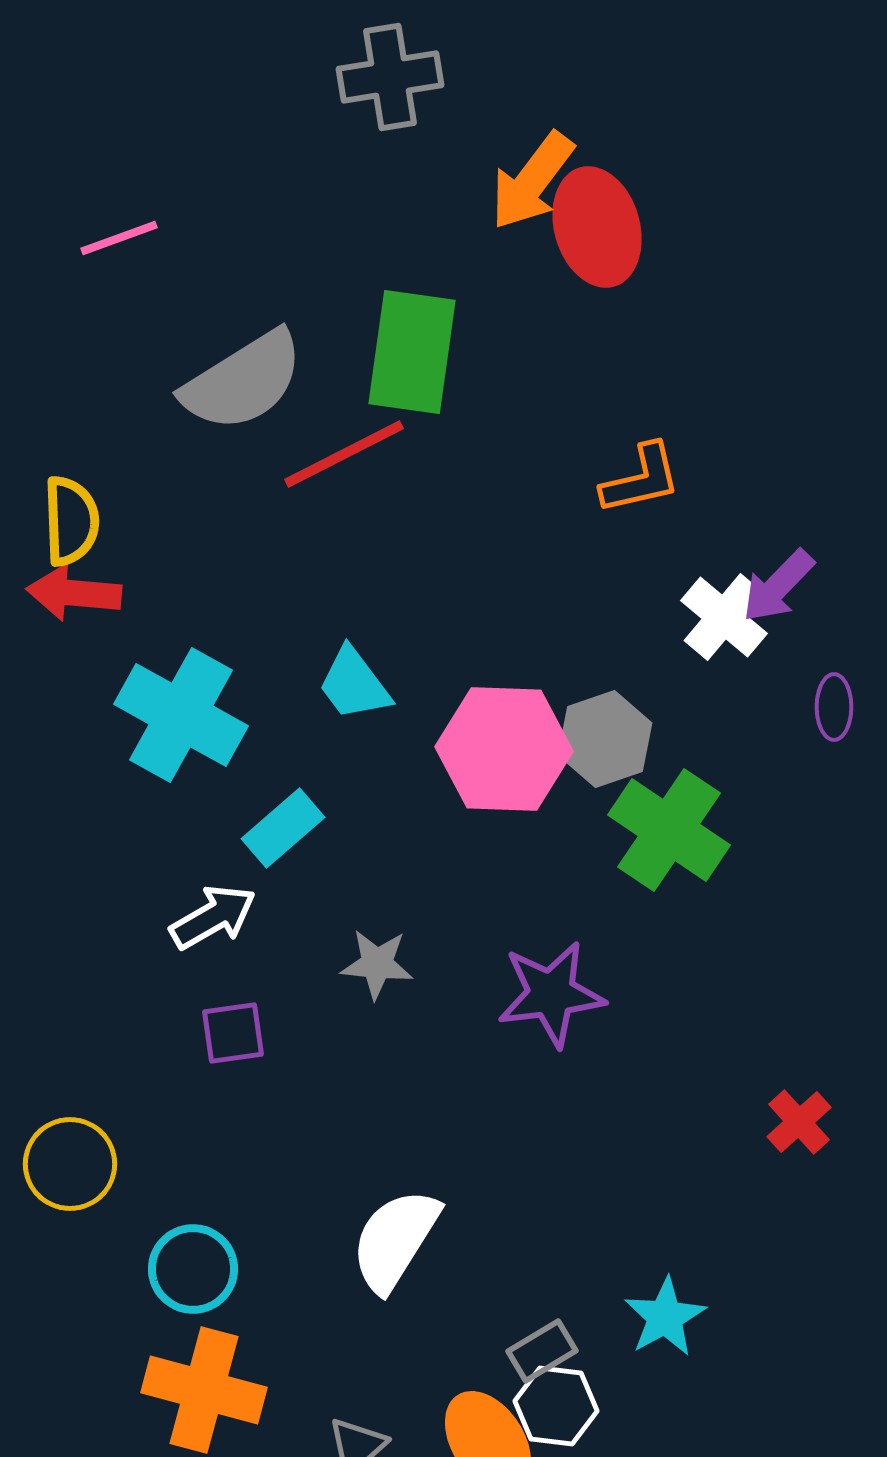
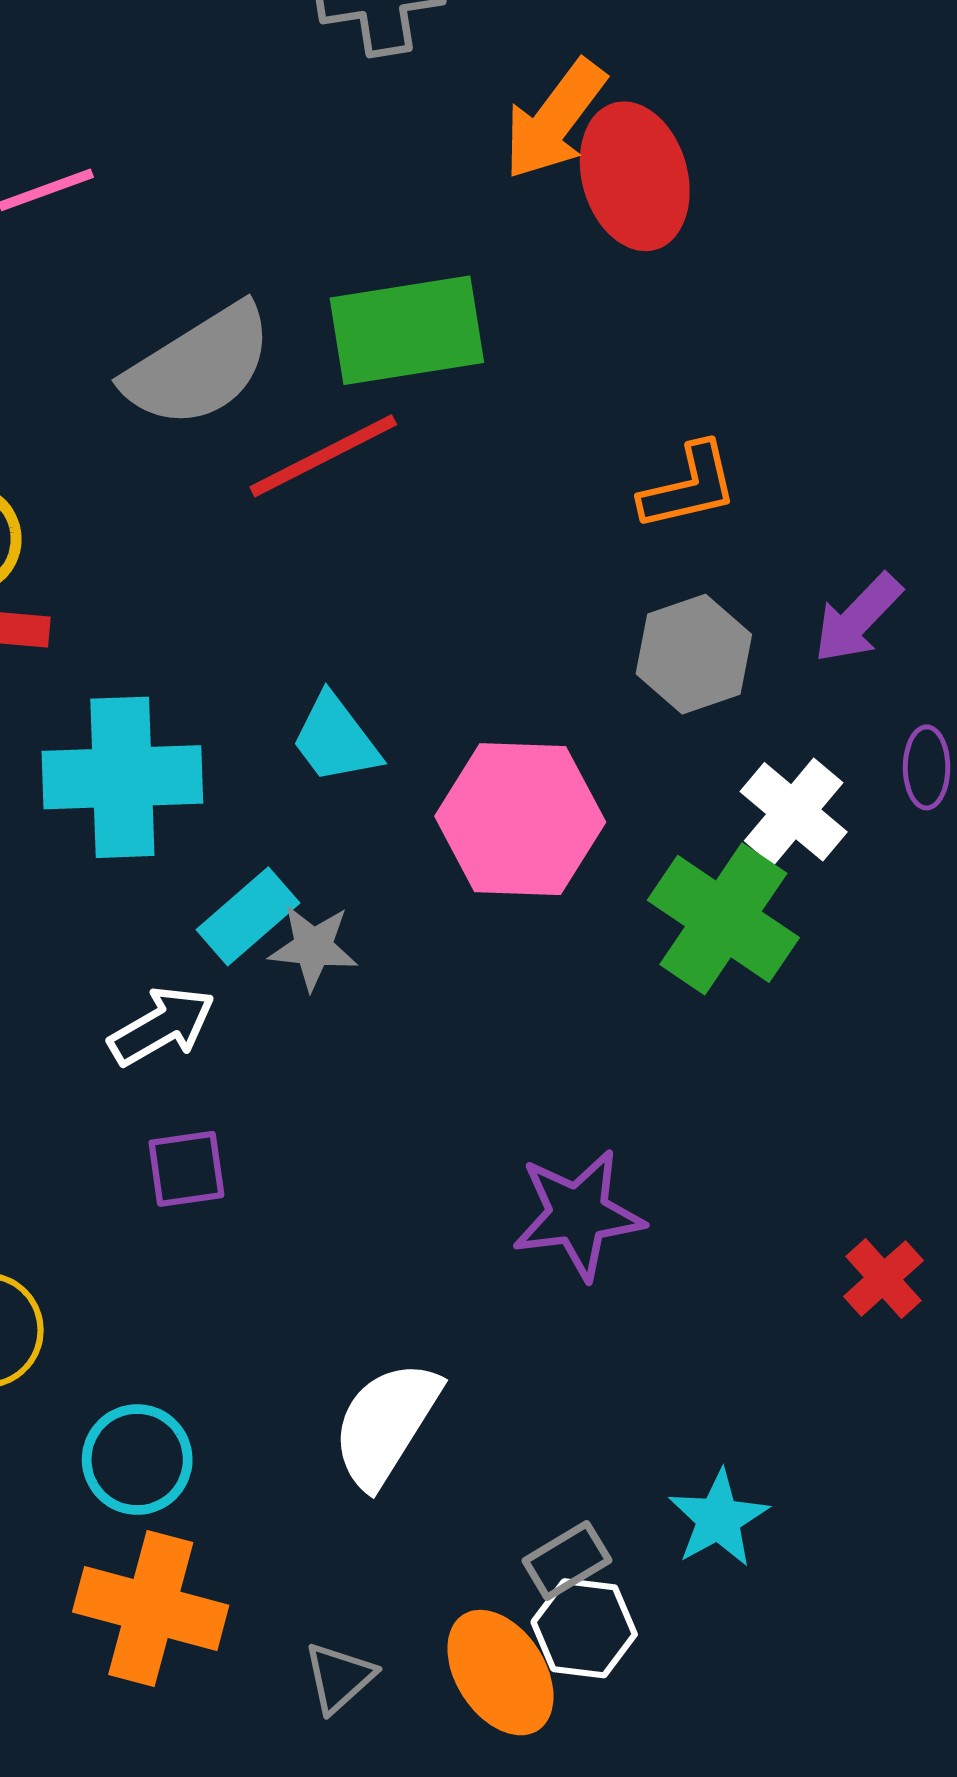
green rectangle: (412, 352) -> (407, 330), turned 73
white cross: (724, 617) -> (794, 812), moved
cyan cross: (181, 715) -> (122, 777), turned -31
gray hexagon: (605, 739) -> (694, 654), moved
gray star: (377, 964) -> (313, 947), moved
purple star: (551, 994) -> (578, 1214), moved

